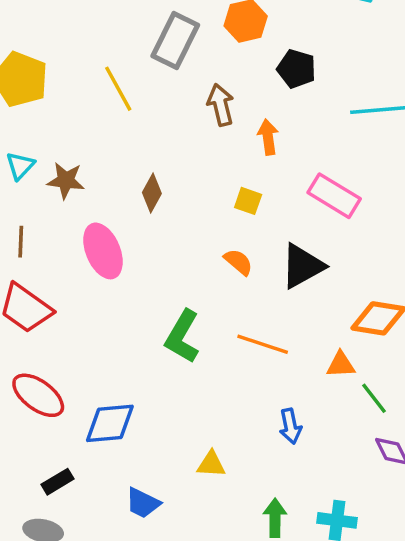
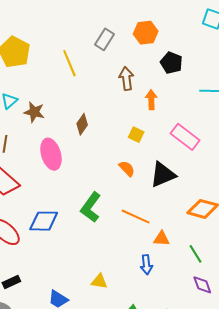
gray rectangle: (175, 40) -> (105, 39), size x0.7
orange triangle: (341, 365) -> (162, 239), moved
blue diamond: (110, 423) -> (44, 221), moved

